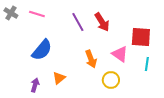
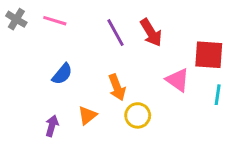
blue semicircle: (42, 50) -> (62, 74), size x0.7
orange arrow: (91, 59) -> (117, 87), moved
yellow circle: (111, 80) -> (138, 115), moved

